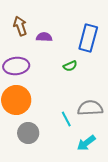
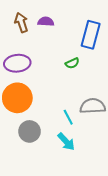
purple semicircle: (44, 37) -> (46, 22), moved
cyan arrow: (86, 143) -> (66, 142), moved, turned -96

